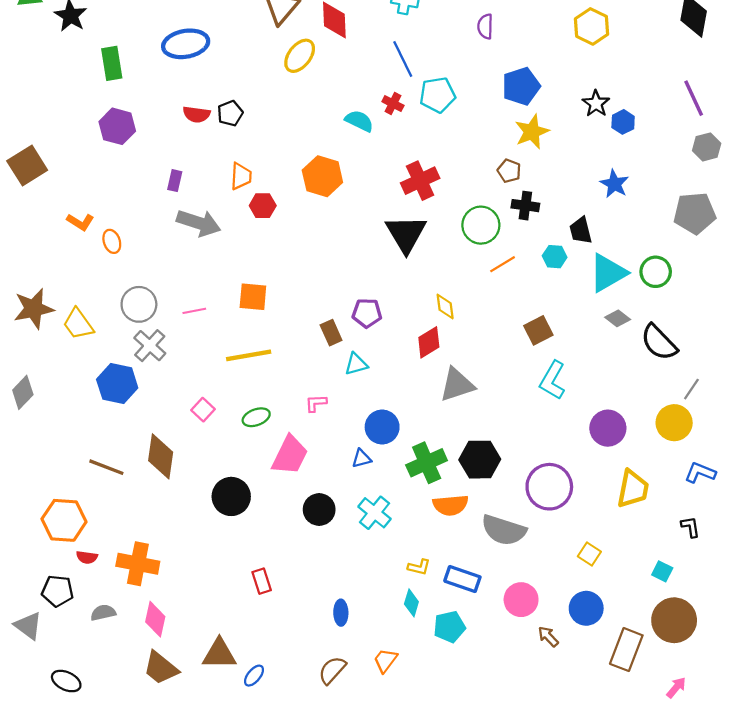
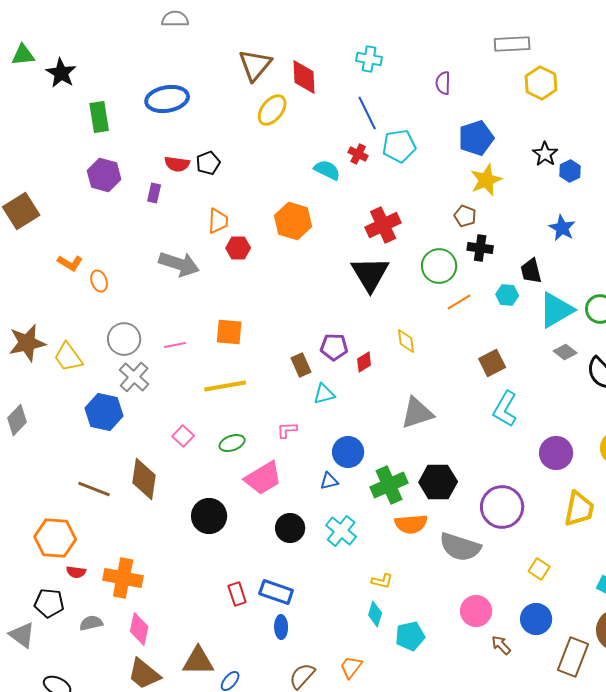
purple rectangle: (175, 181) -> (154, 193), moved
red diamond: (429, 342) -> (364, 362), moved, size x0.7
pink trapezoid: (290, 455) -> (263, 478), turned 33
blue rectangle: (462, 579) -> (276, 592), moved
blue ellipse: (341, 613) -> (281, 627), moved

